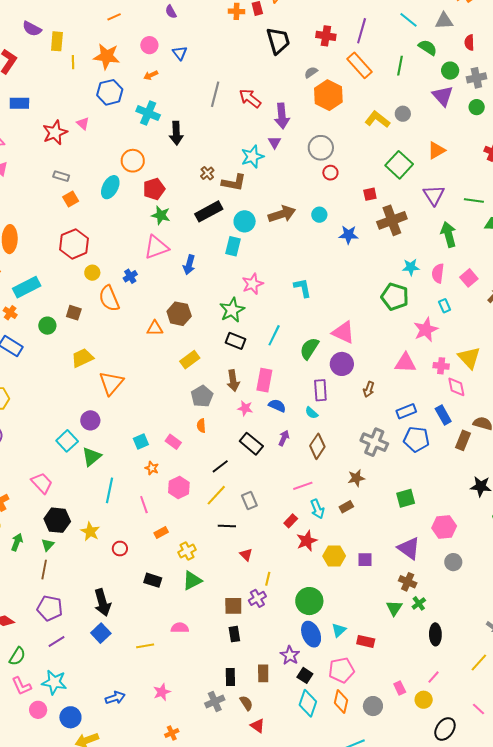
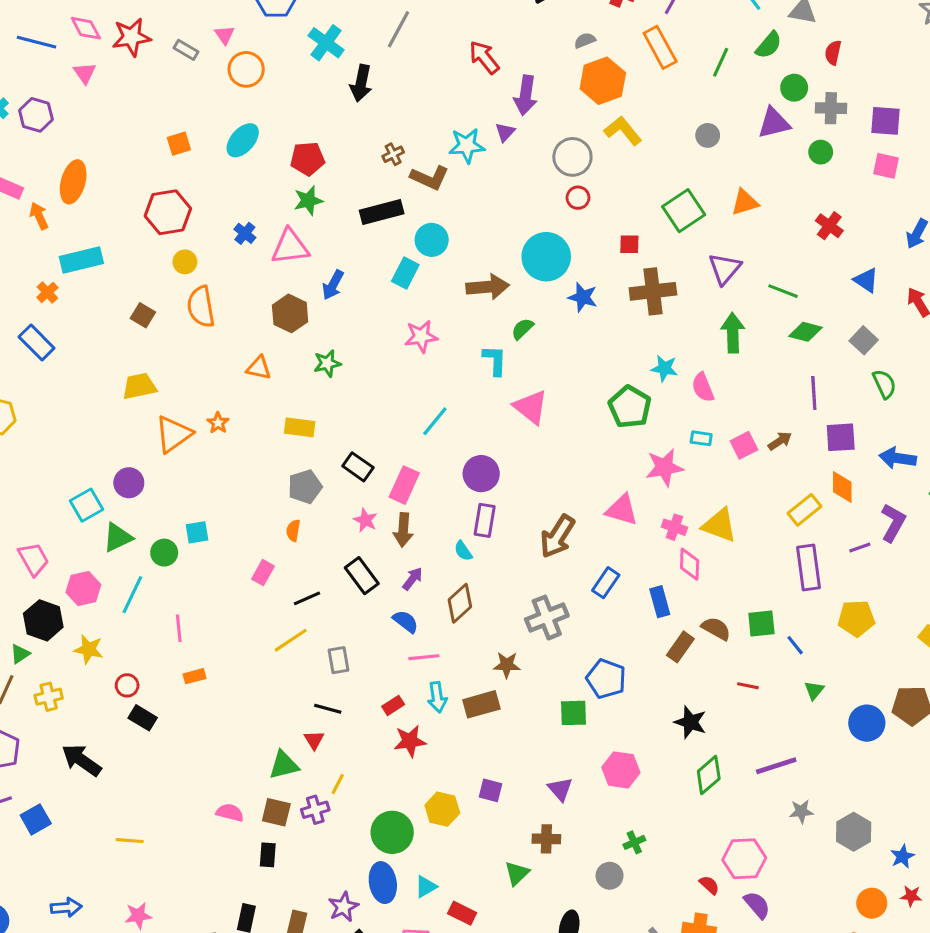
green semicircle: (428, 47) -> (769, 45), turned 84
gray line: (215, 94) -> (399, 29), moved
purple triangle: (443, 96) -> (774, 123), turned 45
yellow L-shape: (377, 119) -> (623, 131), moved
red star: (55, 133) -> (131, 37), moved
orange circle: (133, 161) -> (246, 69), moved
gray rectangle: (61, 176) -> (186, 50), moved
brown arrow: (282, 214) -> (488, 287), moved
green star: (161, 215) -> (308, 201), turned 30
cyan circle: (319, 215) -> (546, 257), size x2.0
pink semicircle: (438, 273) -> (703, 387), turned -42
blue cross: (130, 276) -> (245, 233), moved, turned -32
pink square: (469, 278) -> (744, 445), moved
cyan rectangle: (445, 306) -> (701, 438), turned -72
green star: (232, 310) -> (327, 363), moved, size x0.7
brown hexagon: (179, 314) -> (290, 313), moved
green circle: (47, 326) -> (164, 553), moved
pink triangle: (343, 332) -> (531, 407), moved
black rectangle: (235, 341) -> (358, 467), moved
green semicircle: (309, 348) -> (522, 329), moved, size x0.7
yellow triangle: (469, 358) -> (719, 525), turned -40
yellow rectangle: (190, 360) -> (300, 427), turned 30
purple circle: (342, 364) -> (481, 474), moved
brown arrow: (233, 381) -> (403, 530), moved
brown arrow: (369, 389) -> (557, 536), size x1.8
blue semicircle: (277, 406) -> (406, 621), moved
blue rectangle: (406, 411) -> (606, 583), turned -48
blue pentagon: (416, 439) -> (606, 679), moved
pink rectangle: (173, 442) -> (263, 573), moved, turned 70
gray cross: (374, 442) -> (547, 618), turned 32
orange star: (152, 468) -> (218, 423), moved
pink hexagon: (179, 487) -> (83, 588), moved
brown rectangle: (346, 507) -> (481, 704), size x1.6
black line: (227, 526) -> (328, 709), moved
yellow star: (90, 532) -> (89, 649), turned -30
purple triangle: (409, 548) -> (560, 789), size x0.7
yellow cross: (187, 551) -> (49, 697), moved
yellow hexagon: (334, 556) -> (442, 809), moved
gray circle: (453, 562) -> (610, 876), moved
black rectangle: (153, 580) -> (143, 718), moved
green triangle: (192, 581) -> (284, 765), moved
brown cross: (408, 582) -> (546, 839), turned -36
black arrow: (102, 603) -> (81, 760), turned 128
green cross: (419, 603) -> (634, 842), moved
pink semicircle: (180, 628) -> (230, 813), moved
blue square: (101, 633) -> (36, 819), moved

